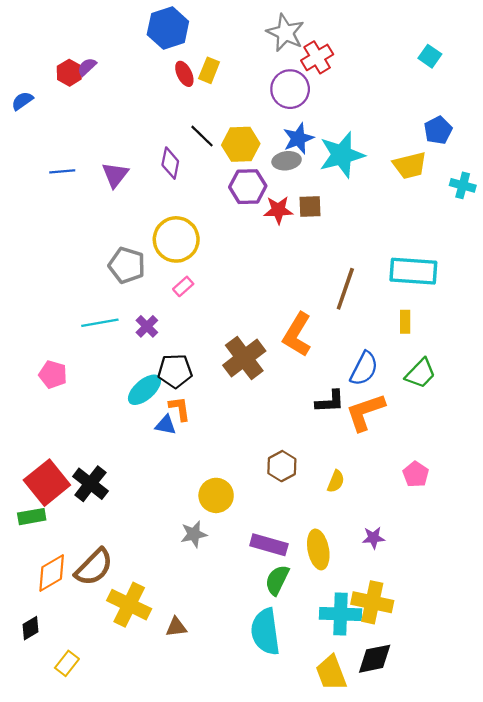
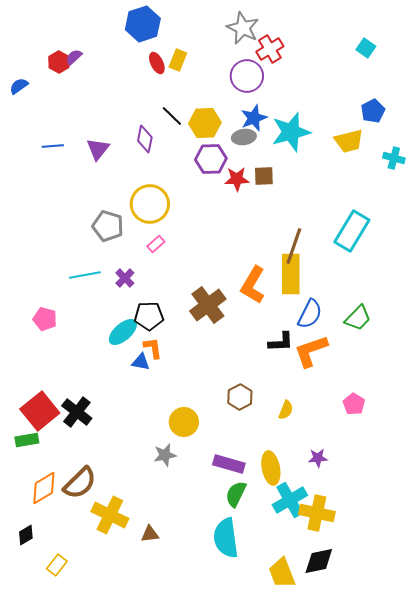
cyan rectangle: (413, 271) -> (352, 231), turned -63
yellow rectangle: (405, 322) -> (291, 274), moved, size x2.0
cyan cross: (341, 614) -> (290, 500), moved, turned -32

